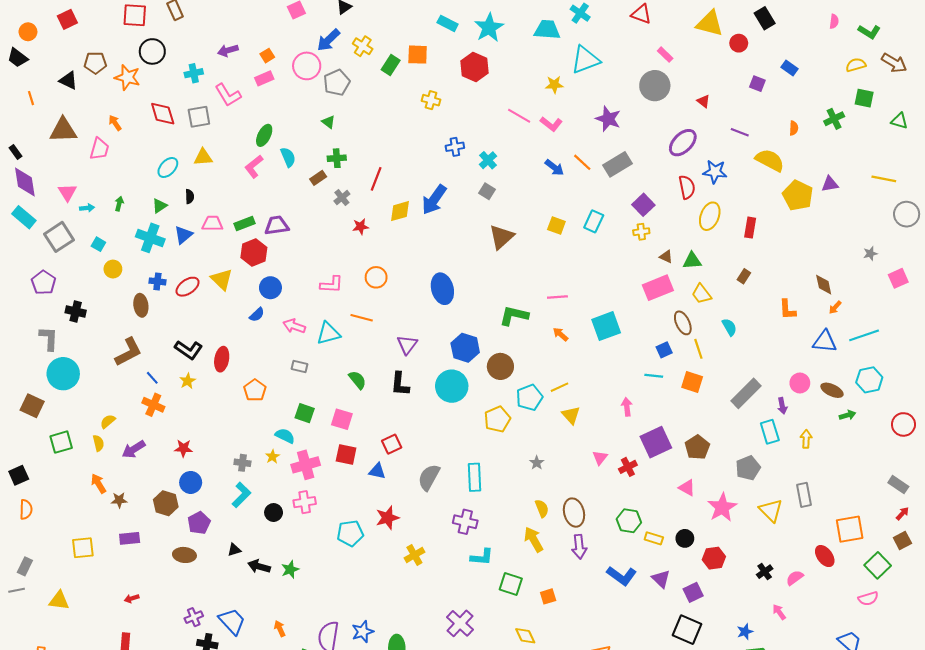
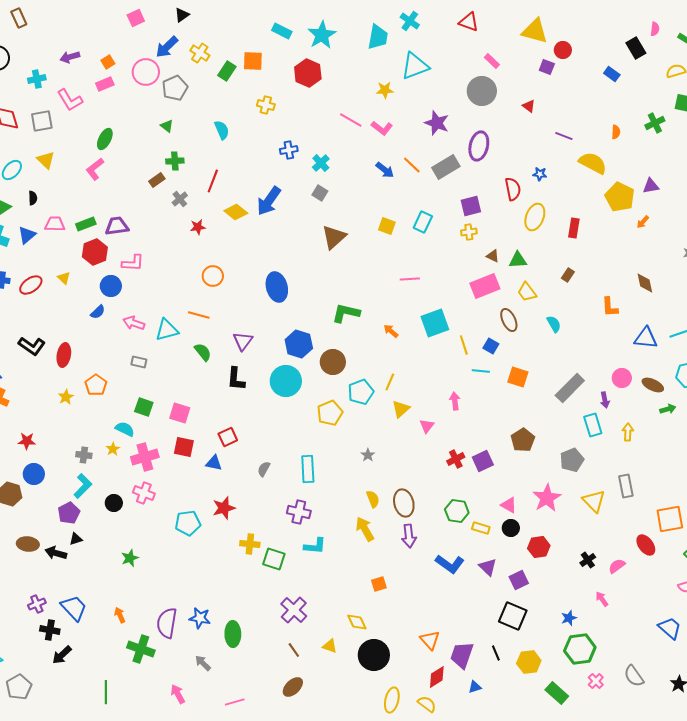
black rectangle: (765, 18) -> (636, 48), moved
cyan trapezoid: (547, 30) -> (378, 37), turned 96
purple square: (757, 84) -> (547, 67), moved
purple ellipse: (683, 143) -> (479, 146), moved, turned -32
yellow triangle: (203, 157) -> (46, 160), turned 48
cyan semicircle: (288, 157) -> (222, 130), moved
blue star: (715, 172) -> (540, 174), size x0.6
purple square: (643, 205) -> (471, 206), turned 30
yellow diamond: (400, 211) -> (236, 212), turned 55
yellow triangle: (222, 279) -> (64, 278), size x0.6
pink L-shape: (332, 285) -> (133, 263), moved
pink line: (557, 297) -> (410, 279), moved
orange arrow: (835, 307) -> (643, 222), moved
yellow line: (698, 349) -> (464, 345), moved
blue square: (664, 350) -> (491, 346), turned -35
green semicircle: (357, 380) -> (203, 352), moved
yellow star: (188, 381) -> (66, 397), moved
yellow line: (559, 387) -> (390, 382), turned -42
yellow triangle: (571, 415) -> (401, 409), turned 30
purple square: (656, 442) -> (483, 461), moved, size x0.7
pink triangle: (600, 458) -> (427, 426), moved
gray semicircle: (429, 477) -> (264, 469), size x0.6
pink triangle: (687, 488) -> (509, 505), moved
pink cross: (305, 502) -> (144, 493), turned 30
purple pentagon: (199, 523) -> (69, 513), moved
yellow cross: (414, 555) -> (250, 544), turned 36
black arrow: (259, 566) -> (56, 553), moved
green square: (511, 584) -> (274, 559), moved
blue star: (363, 632) -> (200, 618), turned 30

